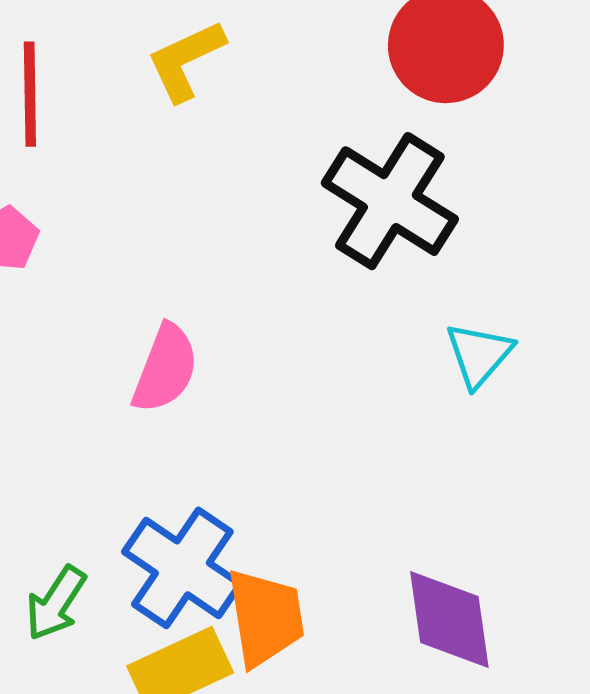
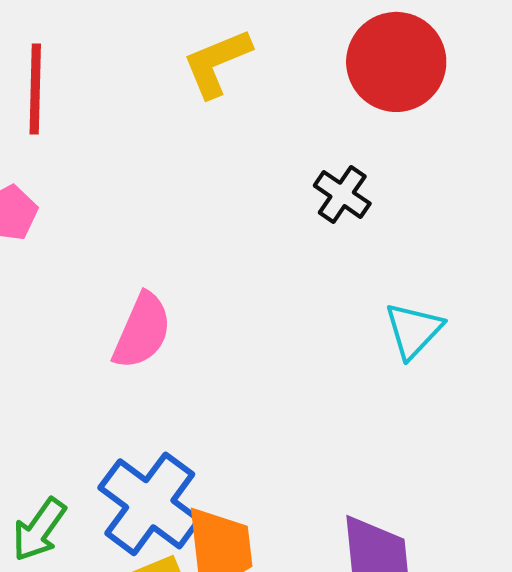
yellow L-shape: (186, 61) -> (217, 63), moved
black cross: (390, 201) -> (342, 194), size x0.5

